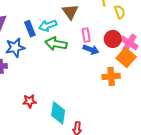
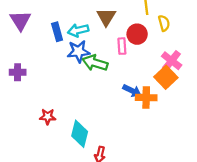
red circle: (113, 39) -> (137, 34), moved
green arrow: (56, 44) -> (95, 63), moved
blue star: (15, 48) -> (78, 51), moved
blue arrow: (91, 50) -> (132, 91), moved

